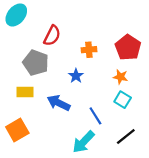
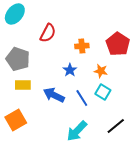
gray pentagon: (36, 63) -> (18, 59), moved
orange star: (120, 77) -> (101, 71), moved
cyan square: (123, 100) -> (103, 92), moved
blue line: (95, 116) -> (82, 98), moved

